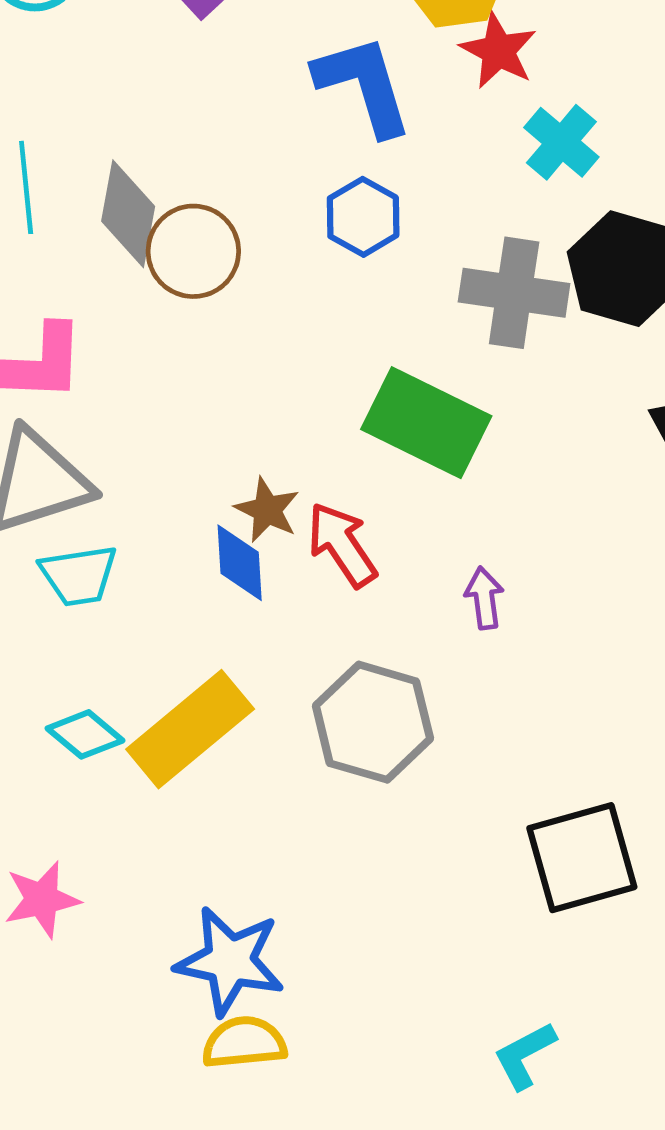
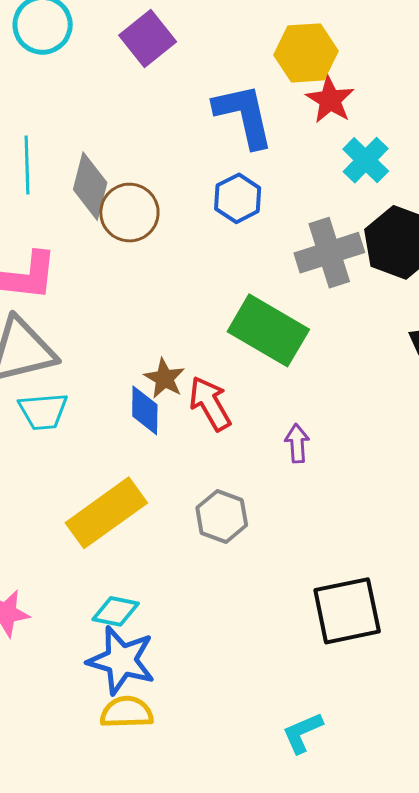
gray cross: (514, 293) -> (329, 253), turned -30
gray hexagon: (373, 722) -> (222, 516), size x0.7
cyan diamond: (85, 734) -> (116, 611), moved, turned -33

